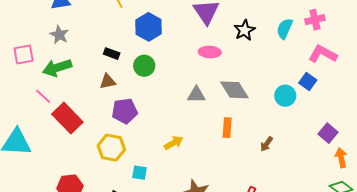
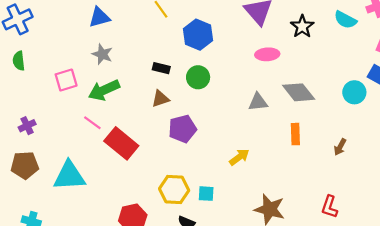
cyan semicircle: (285, 29) -> (345, 20), turned -80
yellow hexagon: (111, 148) -> (174, 190), moved

